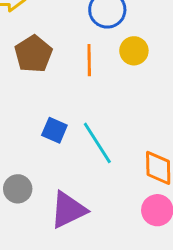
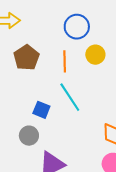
cyan line: (97, 143) -> (70, 97), moved
gray circle: (18, 189) -> (29, 136), moved

